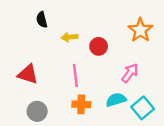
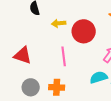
red circle: (99, 46) -> (84, 31), size x1.5
orange cross: (81, 104) -> (57, 87), moved

